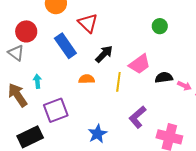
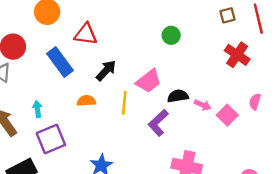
red triangle: (88, 23) -> (86, 34), turned -35
cyan arrow: (37, 81) -> (37, 109), moved
purple L-shape: (137, 117) -> (158, 123), moved

